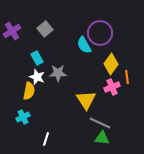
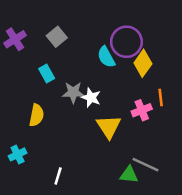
yellow diamond: (111, 64) -> (143, 63), moved
white star: (37, 77) -> (91, 98), moved
cyan cross: (23, 117) -> (18, 154), moved
gray line: (100, 123) -> (145, 165), moved

